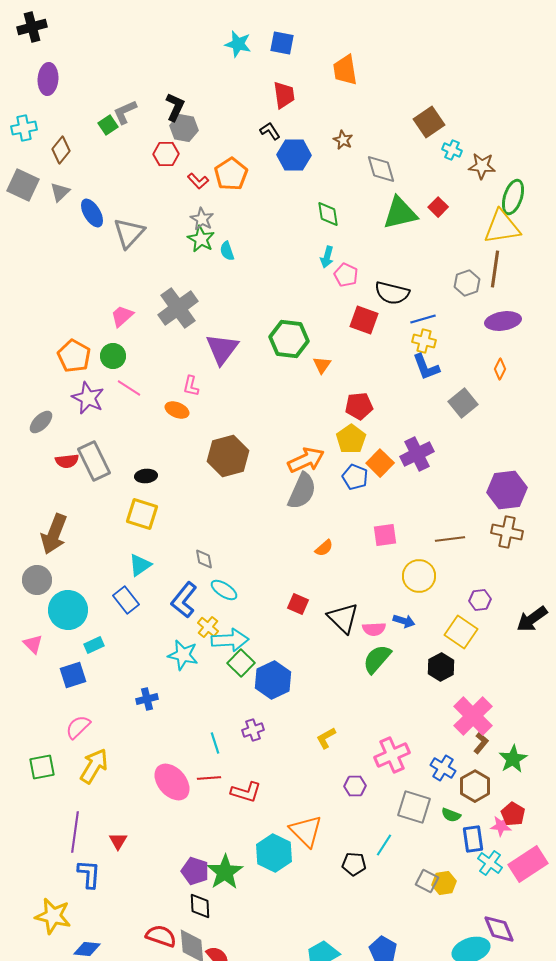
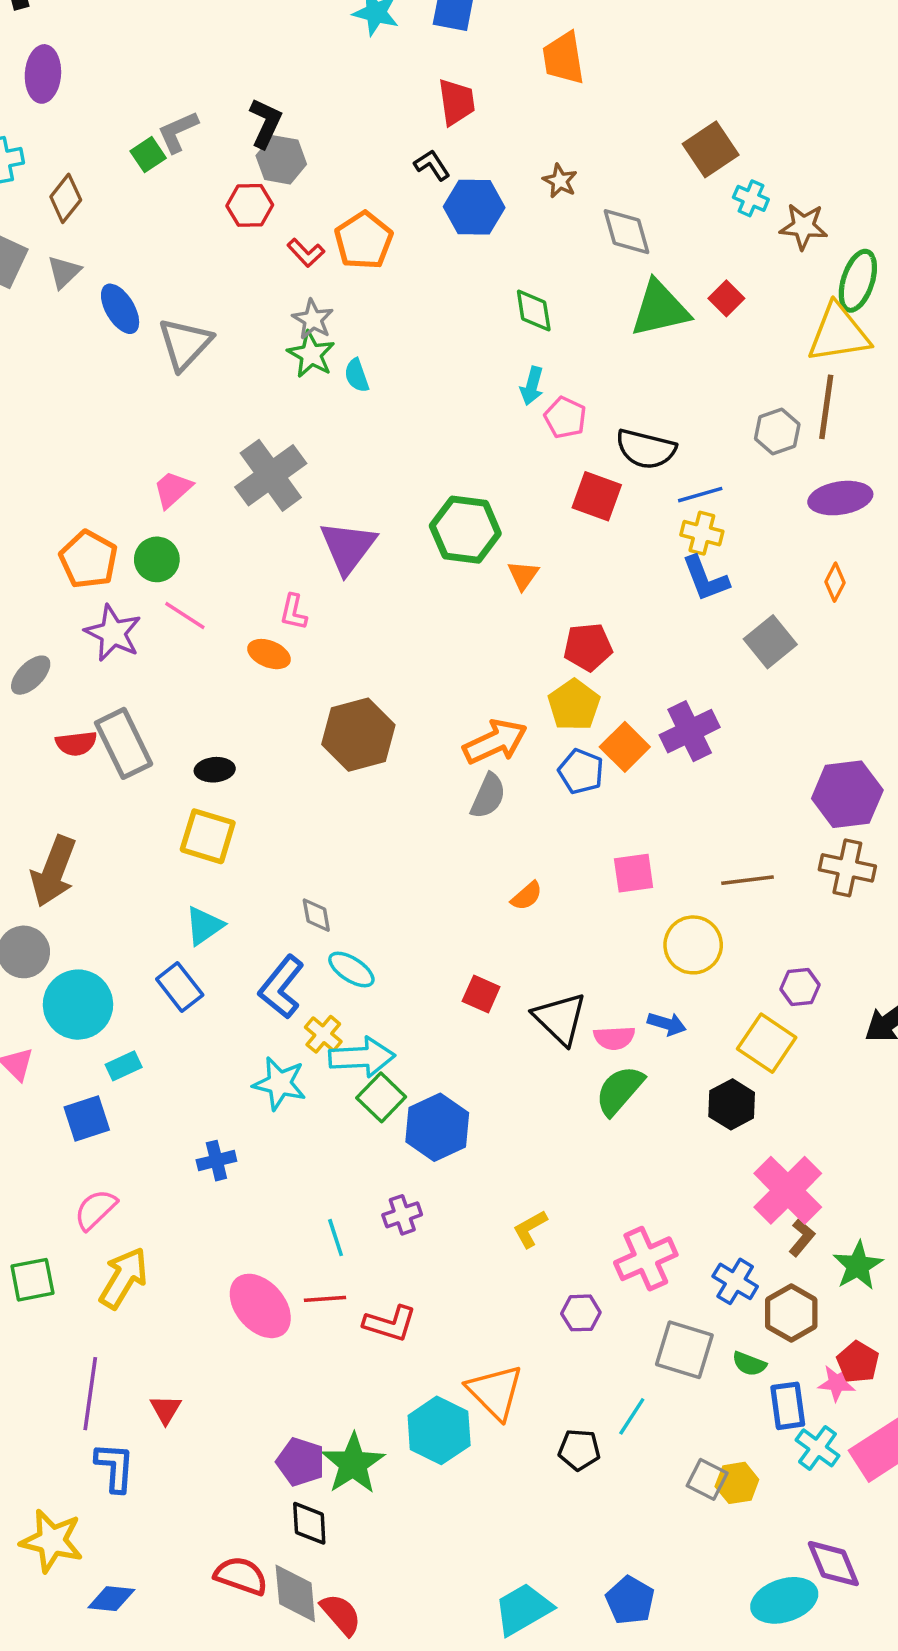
gray semicircle: (302, 491) -> (488, 796), size x0.7

